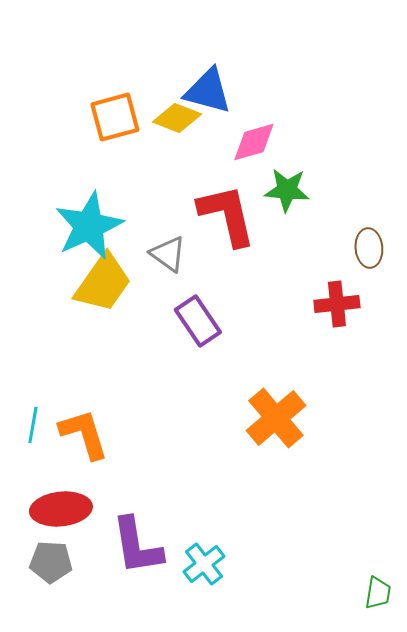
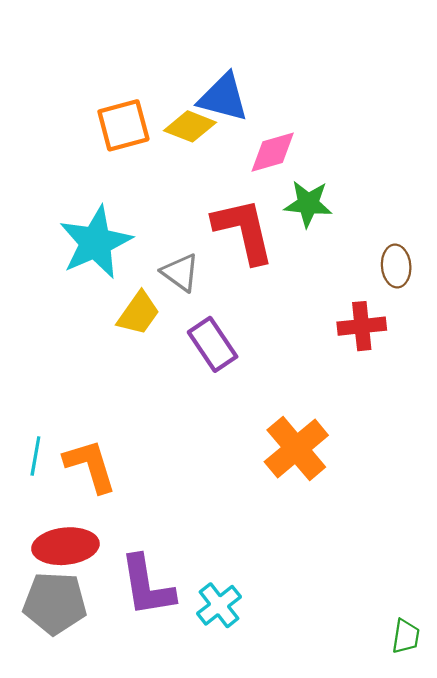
yellow trapezoid: (103, 283) -> (138, 313), moved, size x0.7
gray pentagon: (51, 562) -> (55, 603), size x1.4

